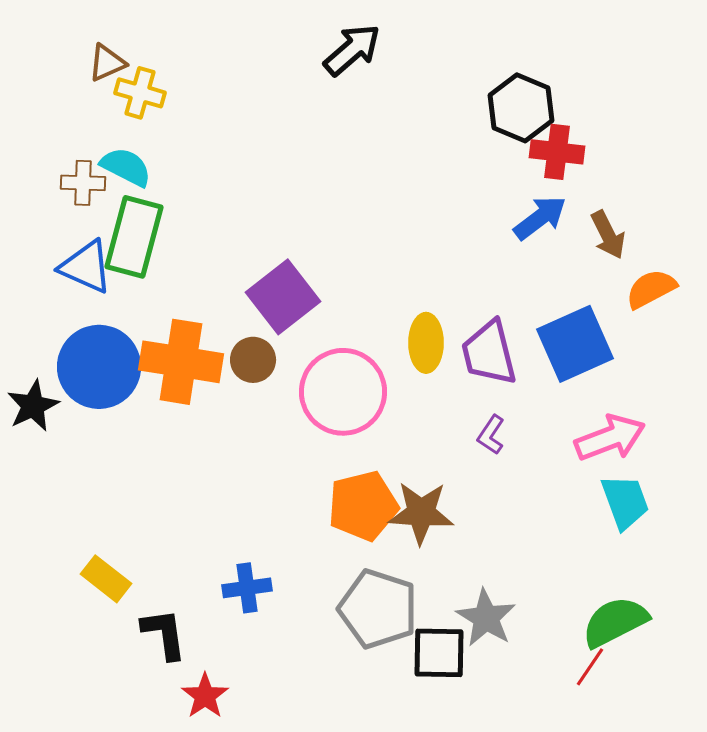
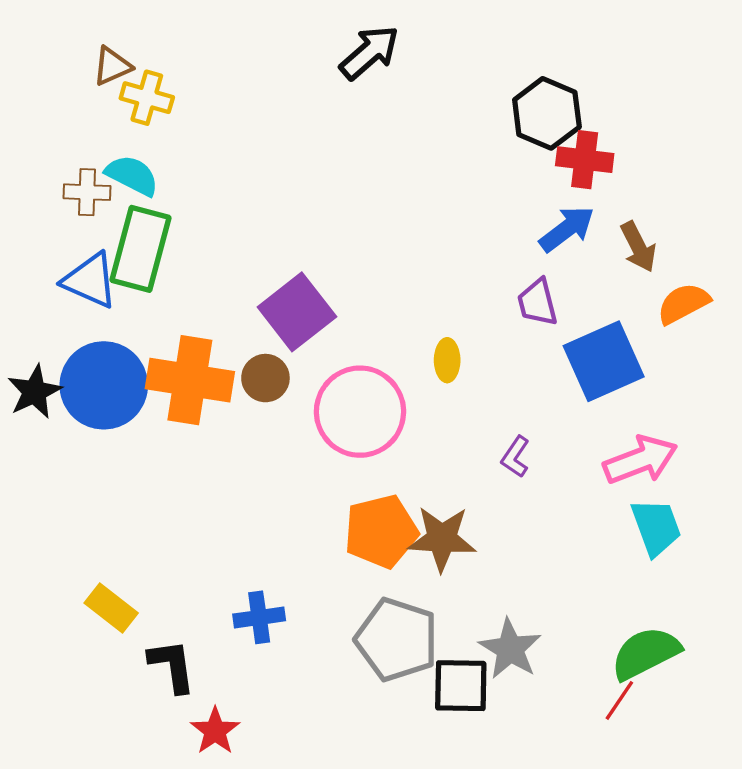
yellow ellipse: (426, 343) -> (447, 360), size x0.7
purple trapezoid: (489, 353) -> (537, 302), moved, size x0.7
black star: (33, 406) -> (34, 392), moved

